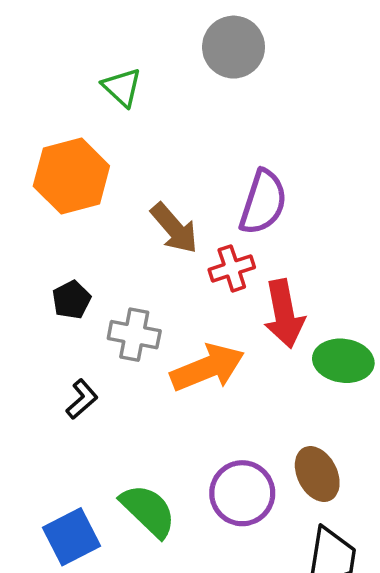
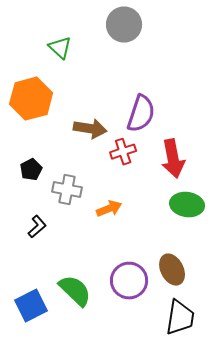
brown arrow: (174, 228) -> (90, 129), turned -40
red arrow: (284, 314) -> (173, 159), moved
orange arrow: (207, 368) -> (109, 209), size x0.6

